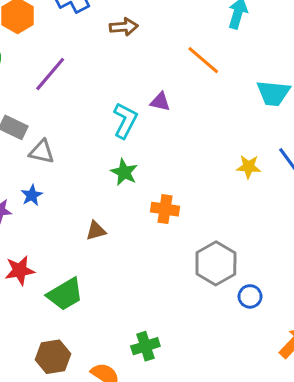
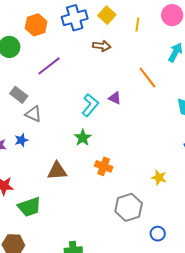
yellow star: (249, 167) -> (159, 178), moved
brown triangle: (96, 231) -> (57, 171), size x1.5
blue circle: (250, 296) -> (158, 234), moved

